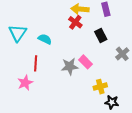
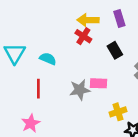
pink rectangle: (86, 62) -> (99, 83), turned -40
pink star: (25, 83) -> (31, 123), moved

